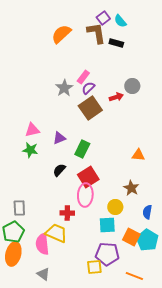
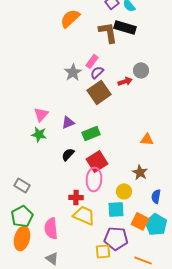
brown L-shape: (96, 33) -> (108, 32), moved
black rectangle: (116, 43) -> (125, 27), size x1.5
pink triangle: (32, 130) -> (41, 114), turned -35
green rectangle: (82, 149) -> (91, 133), turned 42
gray rectangle: (19, 208) -> (22, 185), moved, turned -56
yellow trapezoid: (56, 233) -> (84, 215), moved

